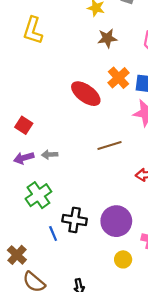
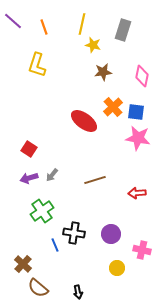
brown line: (110, 146) -> (95, 180), moved
gray arrow: (50, 155) -> (52, 175), turned -48
purple circle: (116, 221) -> (111, 234), size x0.7

